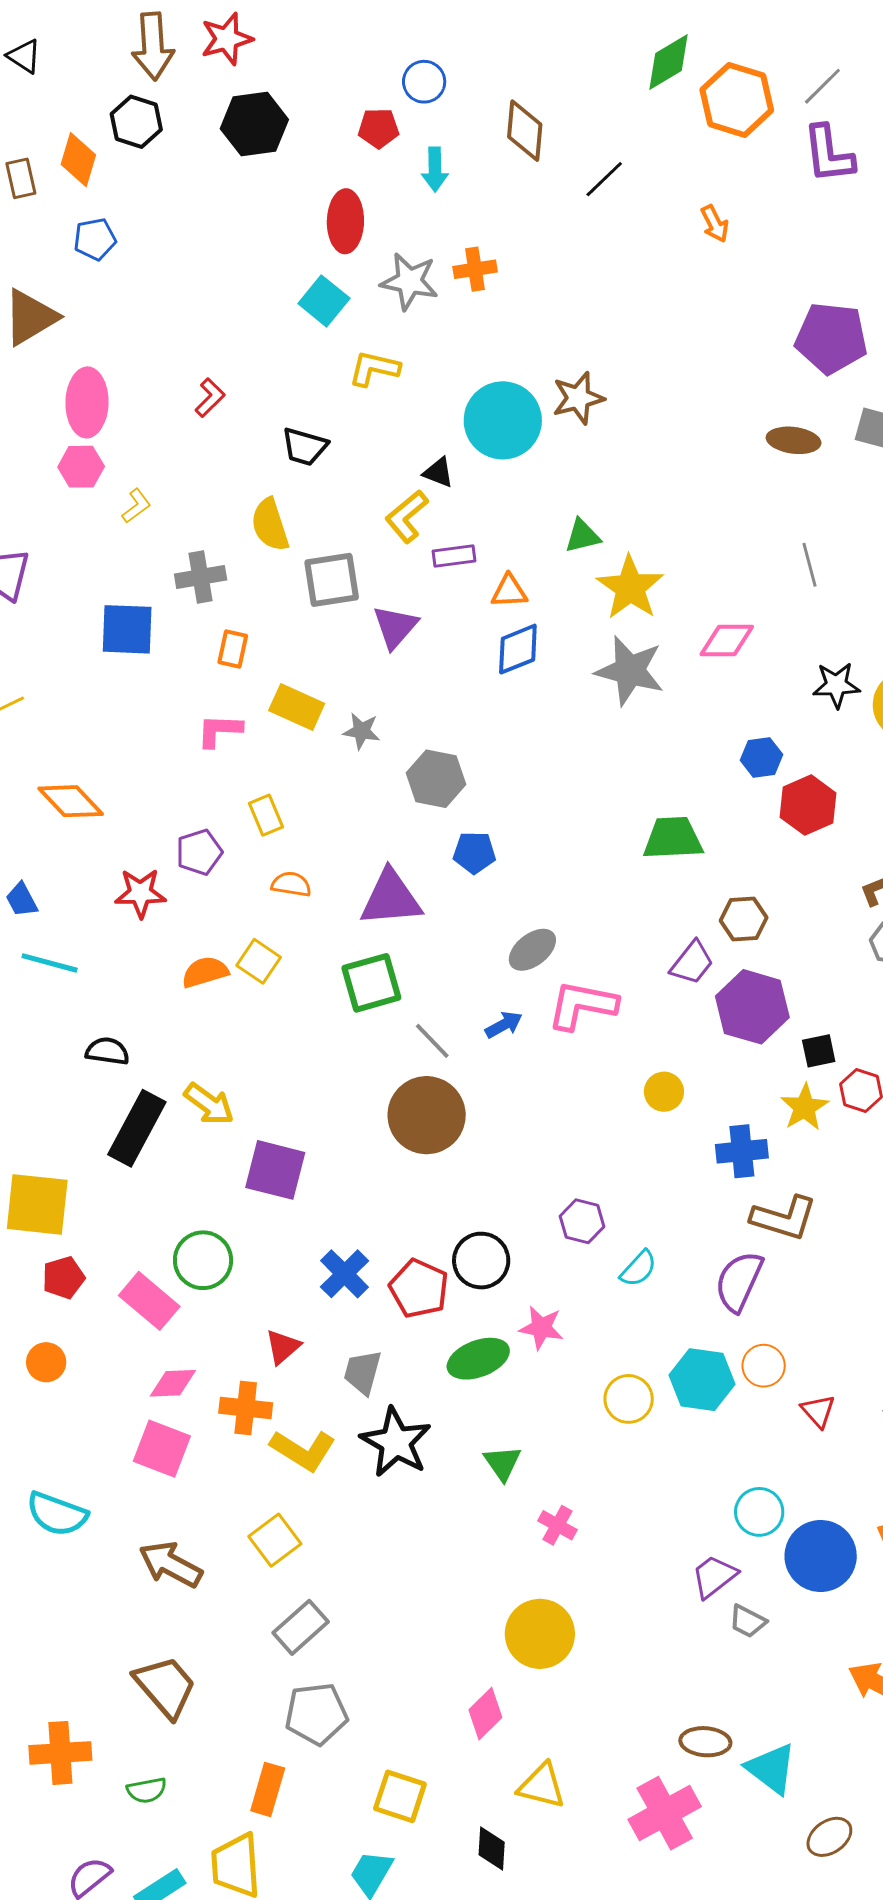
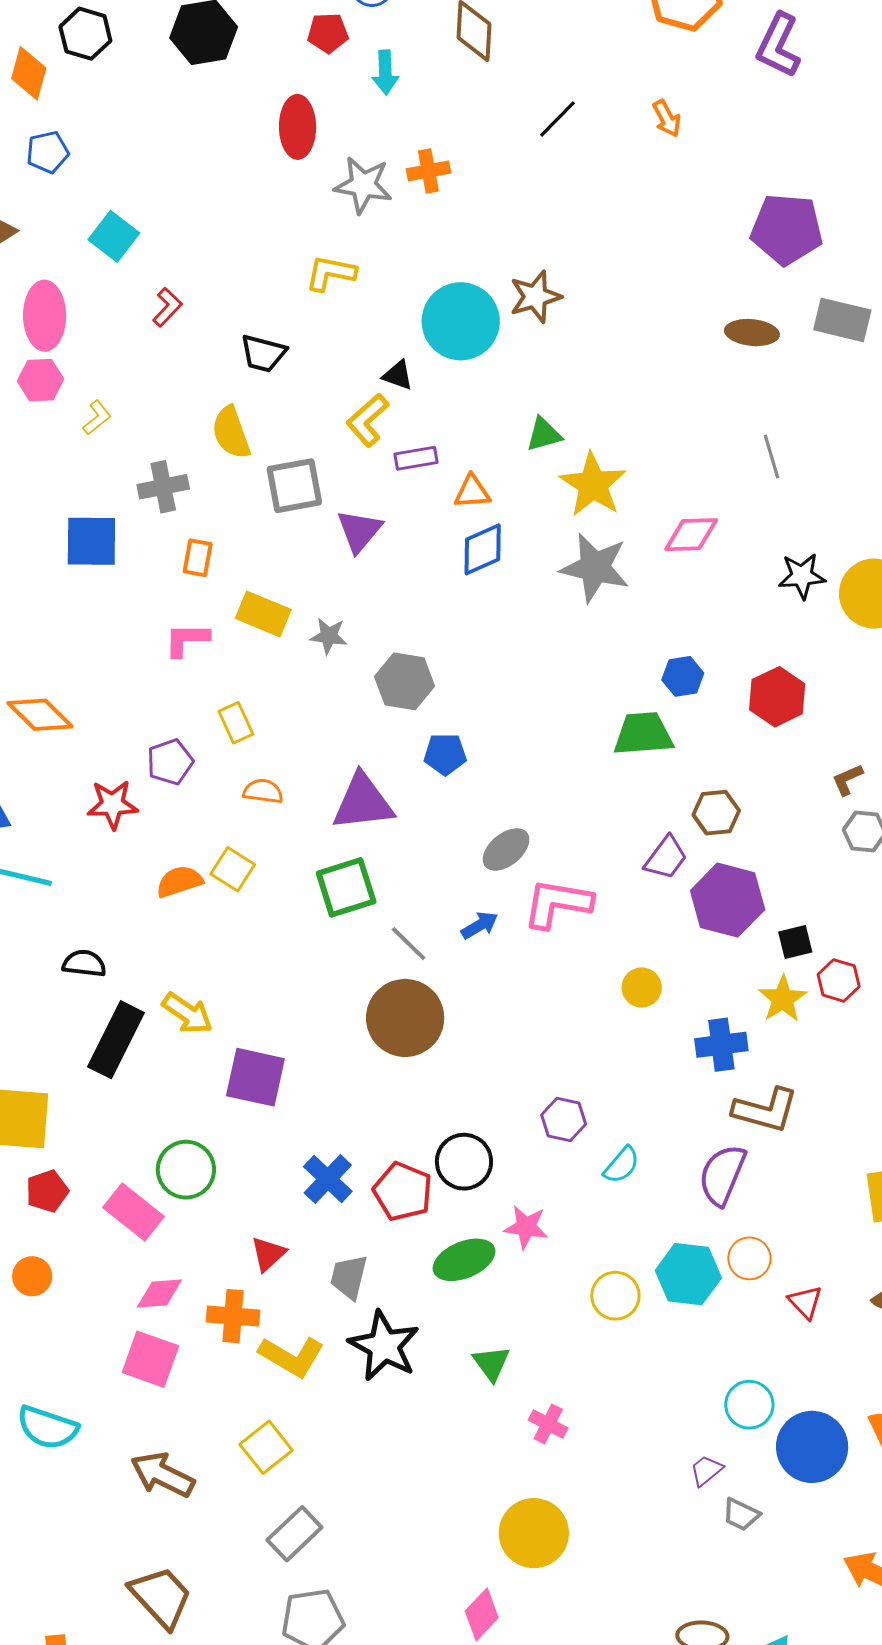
purple L-shape: (829, 154) -> (778, 45), turned 34
black line: (604, 179) -> (558, 119), moved
cyan square: (324, 301) -> (114, 236), moved
blue hexagon: (761, 757) -> (683, 676), moved
purple trapezoid: (714, 1576) -> (706, 1470), size x0.7

